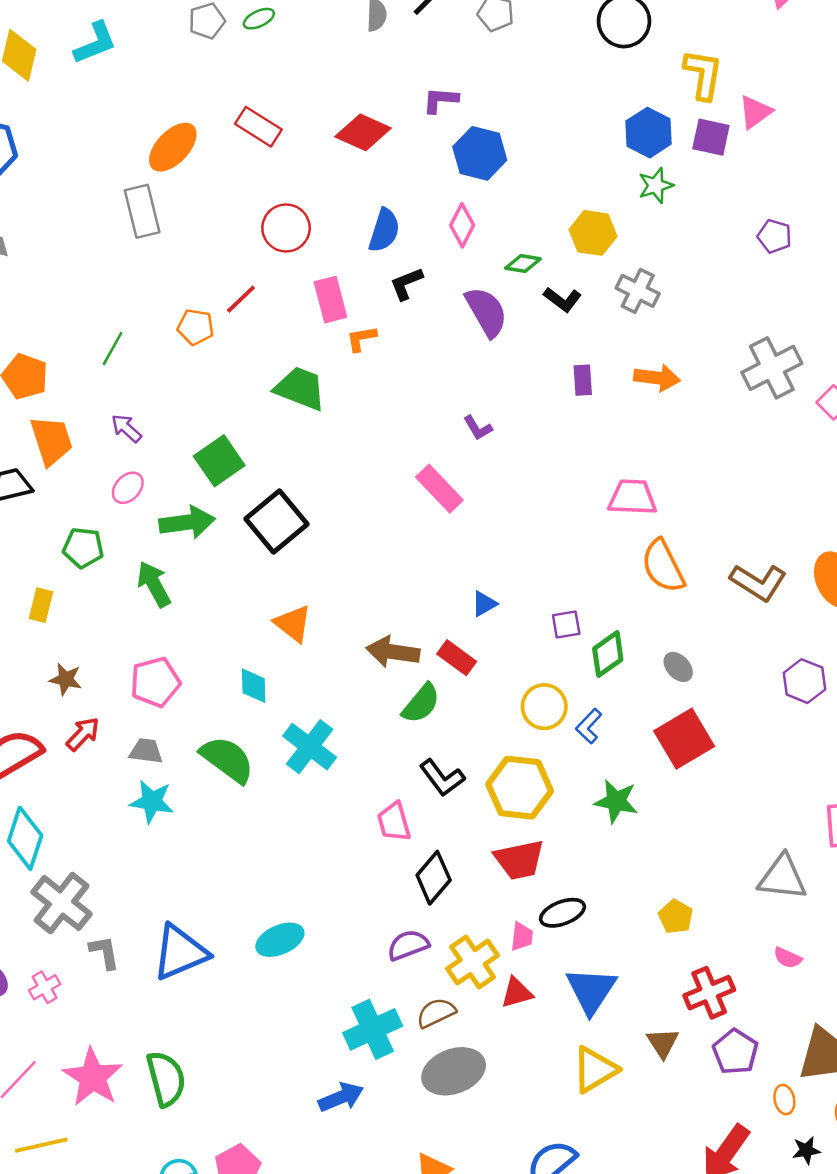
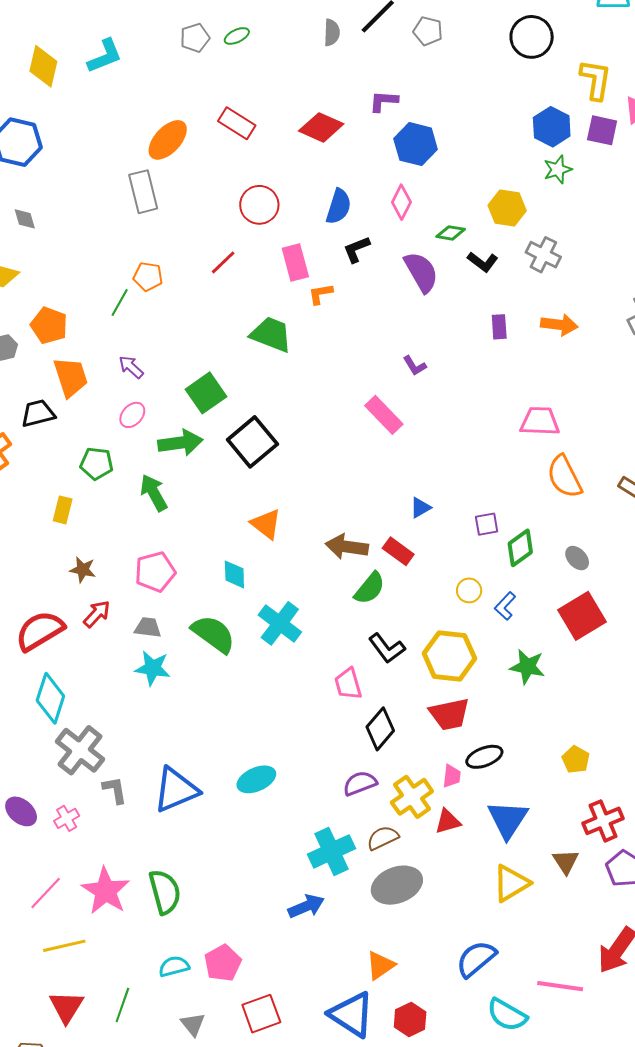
orange pentagon: (196, 327) -> (148, 277), moved
yellow circle: (544, 707) -> (469, 590), size x0.7

